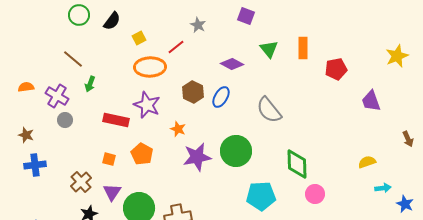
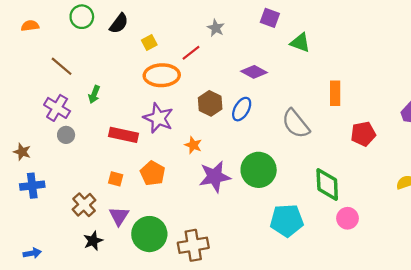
orange rectangle: (303, 48) -> (335, 93), moved
green triangle: (269, 49) -> (300, 43), moved, turned -30
brown line: (73, 59) -> (62, 66), moved
red pentagon: (336, 69) -> (363, 134), moved
orange semicircle: (26, 87) -> (30, 26), moved

